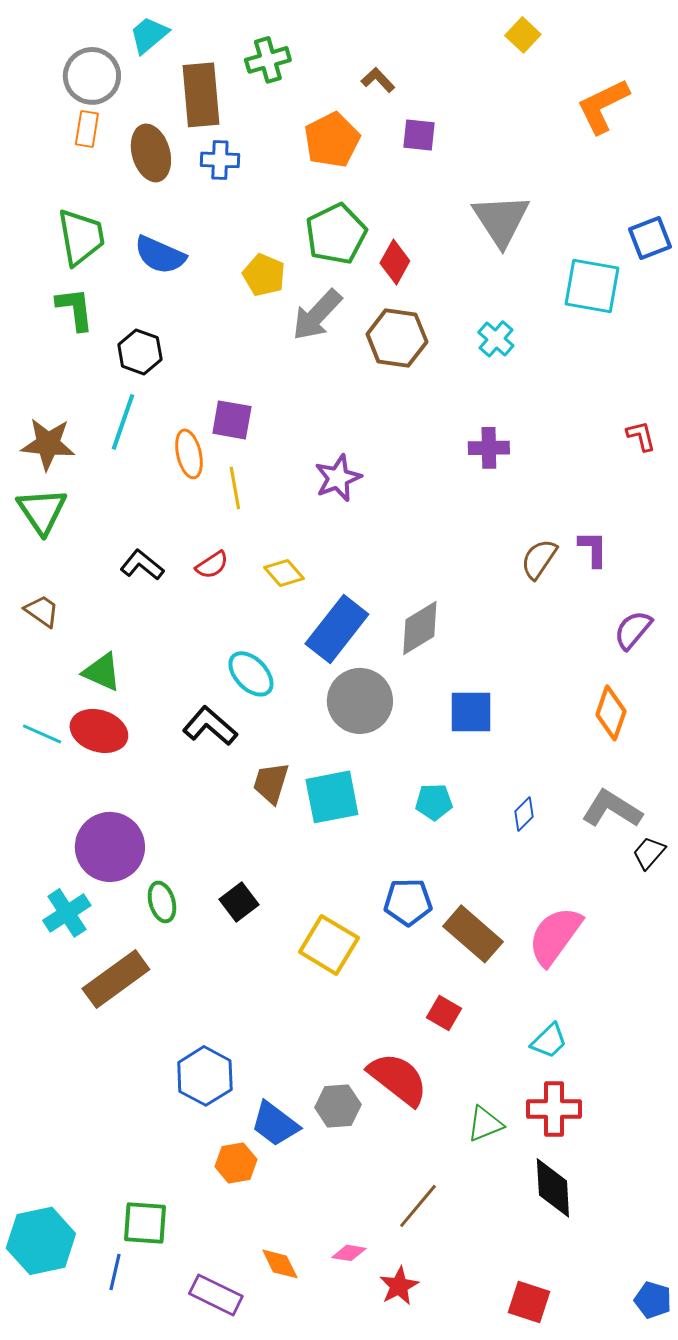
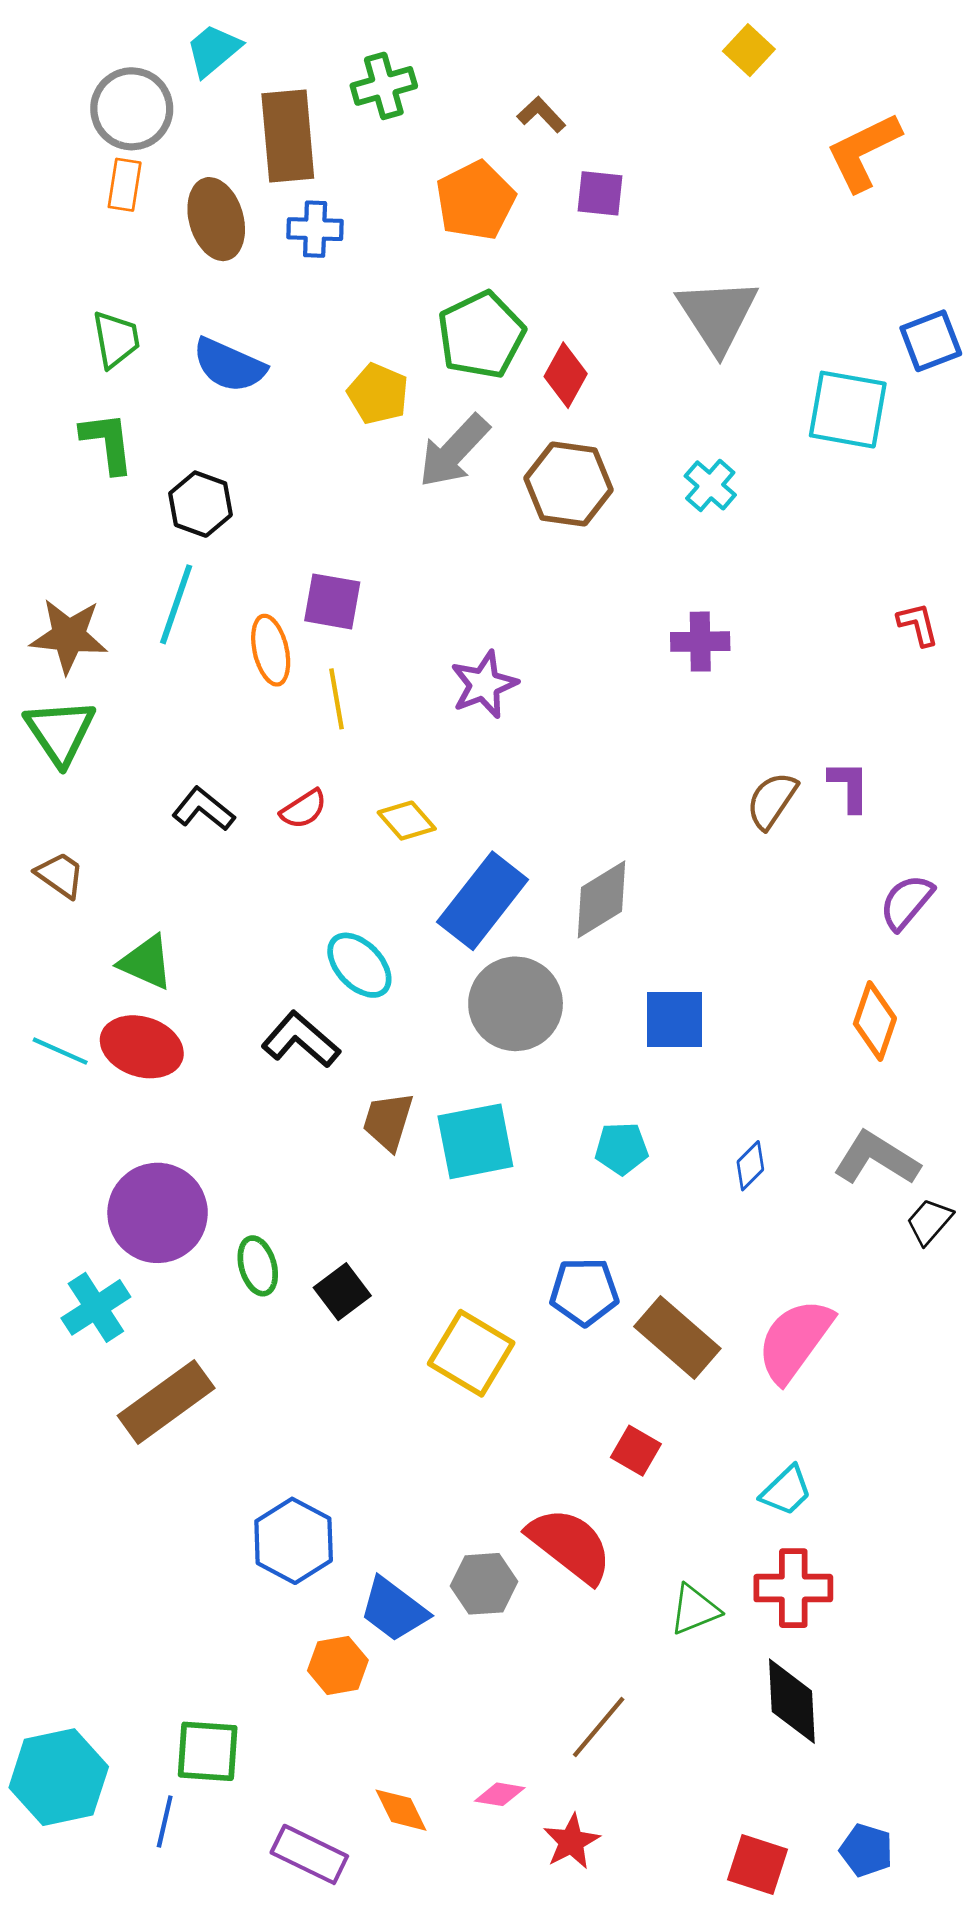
green trapezoid: (81, 237) -> (116, 339), size x0.7
green ellipse: (162, 902) -> (258, 1266), moved
blue pentagon: (653, 1300) -> (866, 1850), moved

